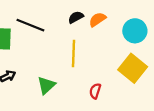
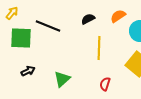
orange semicircle: (97, 19) -> (118, 16), moved
yellow line: (74, 54) -> (99, 48), moved

